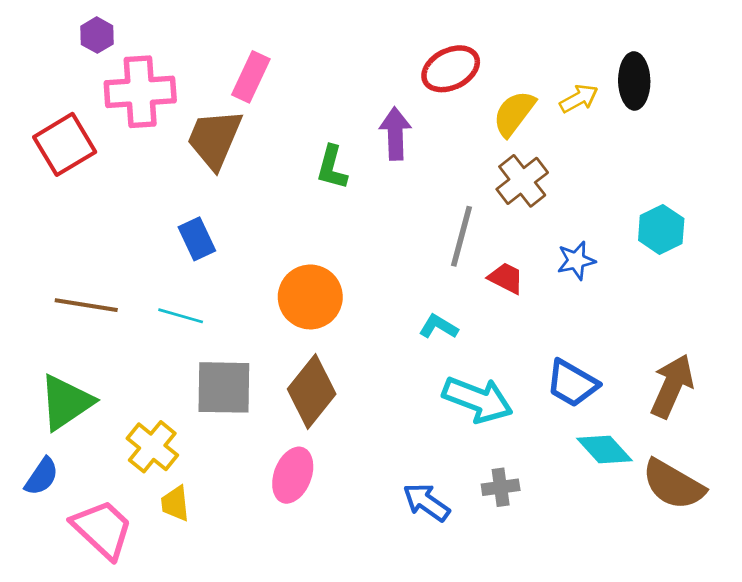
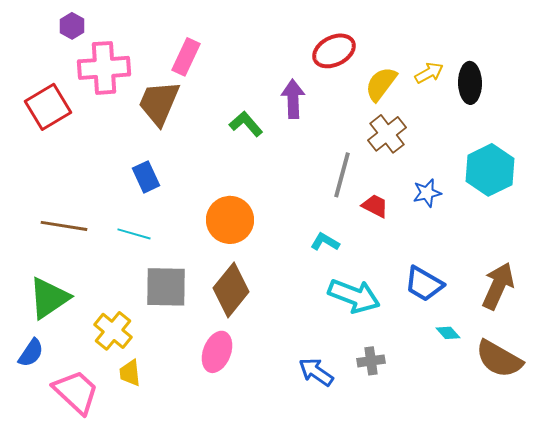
black ellipse: (634, 81) -> (470, 83), moved
green L-shape: (332, 167) -> (246, 124), turned 124
cyan hexagon: (661, 229) -> (490, 170), size x1.4
cyan diamond: (605, 449) -> (448, 333), size x0.6

